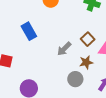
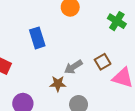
brown star: (86, 62) -> (58, 84), moved

